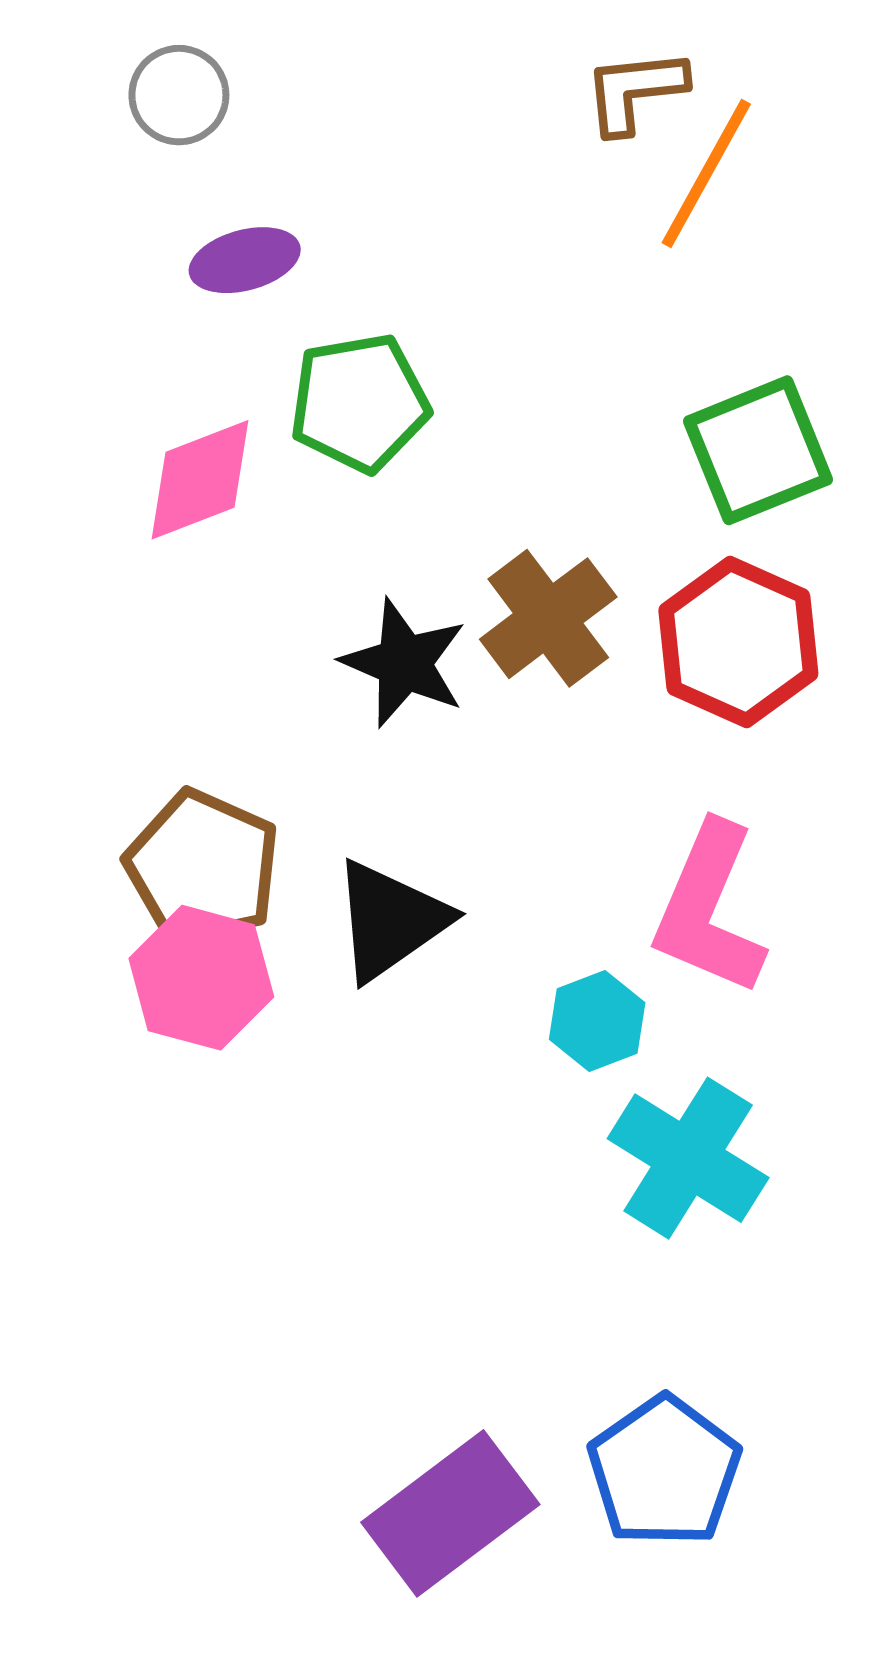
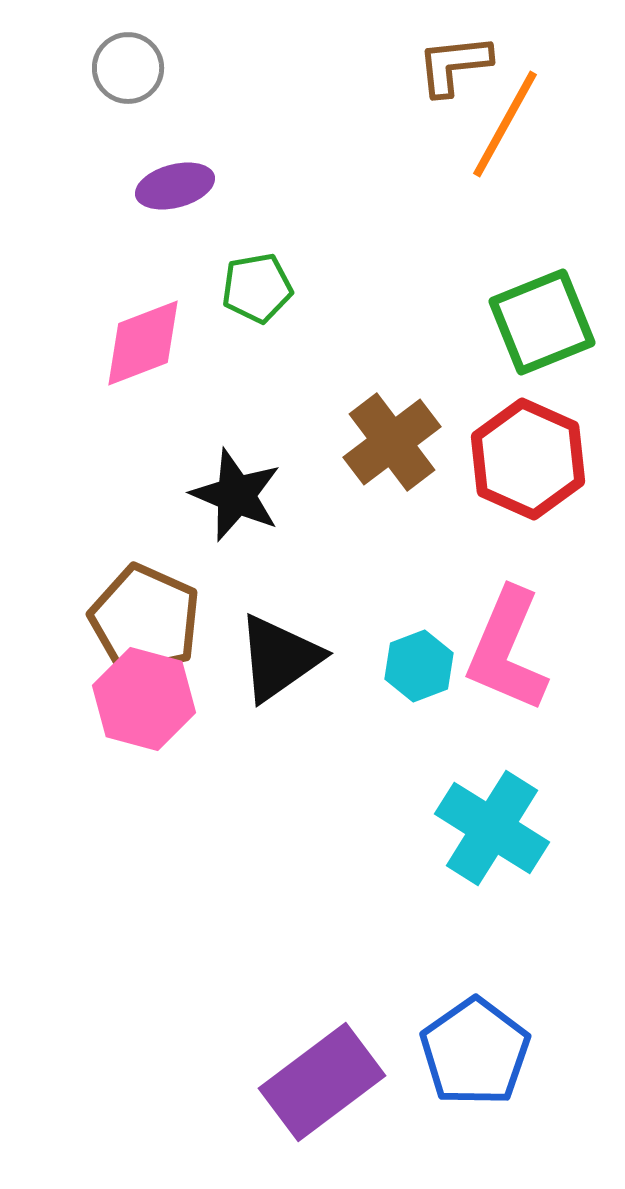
green pentagon: (359, 403) -> (257, 288), size x0.7
black star: (404, 663) -> (236, 495), moved
cyan hexagon: (597, 1021) -> (419, 666), moved

